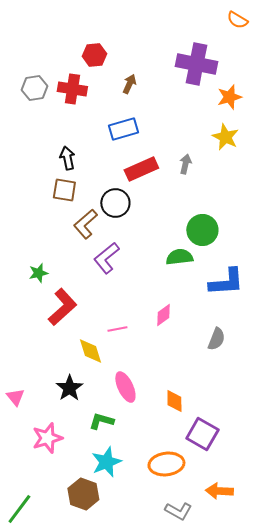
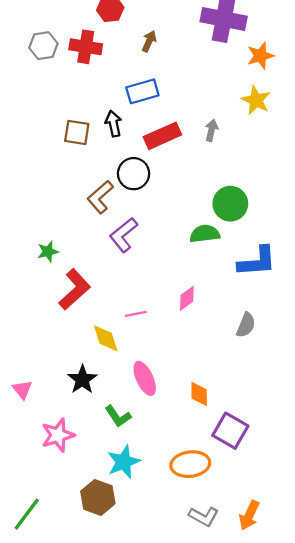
black arrow: (67, 158) -> (114, 124), moved
brown square: (64, 190) -> (77, 132), moved
green L-shape: (101, 421) -> (118, 416), turned -140
orange arrow: (219, 491) -> (249, 515), moved, turned -68

